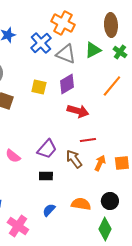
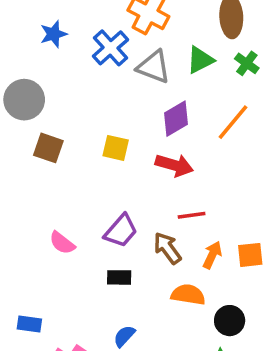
purple diamond: (67, 84) -> (176, 119), moved
yellow square: (39, 87) -> (116, 148), moved
orange semicircle: (81, 204) -> (188, 295), moved

